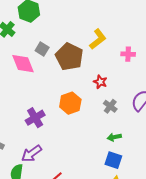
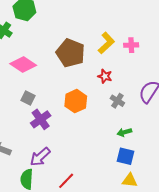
yellow L-shape: (98, 39) -> (106, 43), moved
gray square: (42, 49) -> (28, 98), moved
pink diamond: (23, 64) -> (23, 65), turned -30

